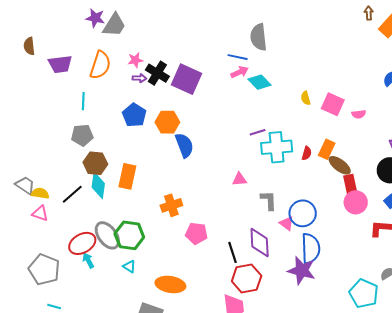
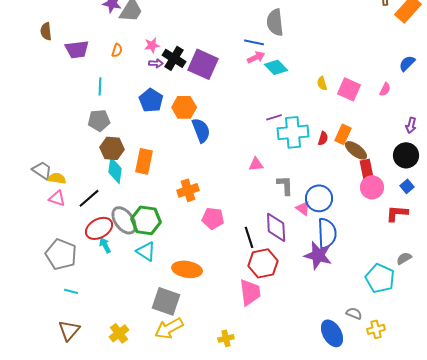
orange semicircle: (100, 65) -> (117, 50), size x0.5
pink semicircle: (359, 114) -> (385, 89), moved, turned -56
black line: (72, 194) -> (89, 198), moved
cyan triangle: (129, 266) -> (146, 251), size x1.5

